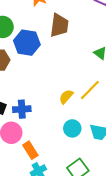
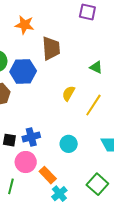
yellow semicircle: (66, 97) -> (69, 93), moved
cyan circle: (72, 128) -> (69, 144), moved

